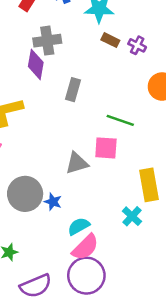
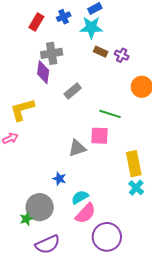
gray rectangle: (73, 90) -> (73, 91), turned 36
gray circle: (25, 194) -> (40, 207), moved
cyan cross: (132, 216) -> (136, 188), moved
purple circle: (86, 276) -> (107, 237), moved

